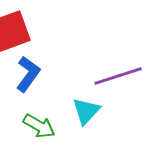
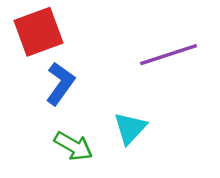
purple line: (118, 76) -> (169, 55), moved

